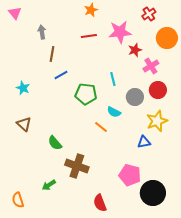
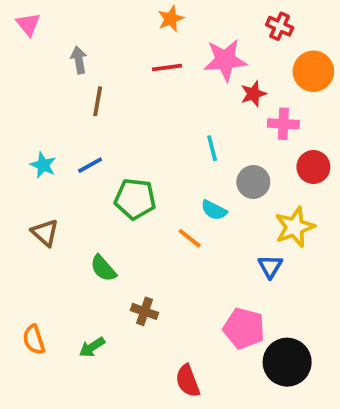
red cross: (149, 14) -> (280, 26), turned -32
pink cross: (151, 66) -> (283, 124), turned 35
blue line: (61, 75) -> (90, 165), moved
red circle: (158, 90) -> (313, 167), moved
green pentagon: (86, 94) -> (135, 199), moved
blue triangle: (144, 142) -> (270, 266), turned -48
brown cross: (77, 166) -> (144, 311), size x0.6
orange semicircle: (18, 200) -> (34, 340), moved

